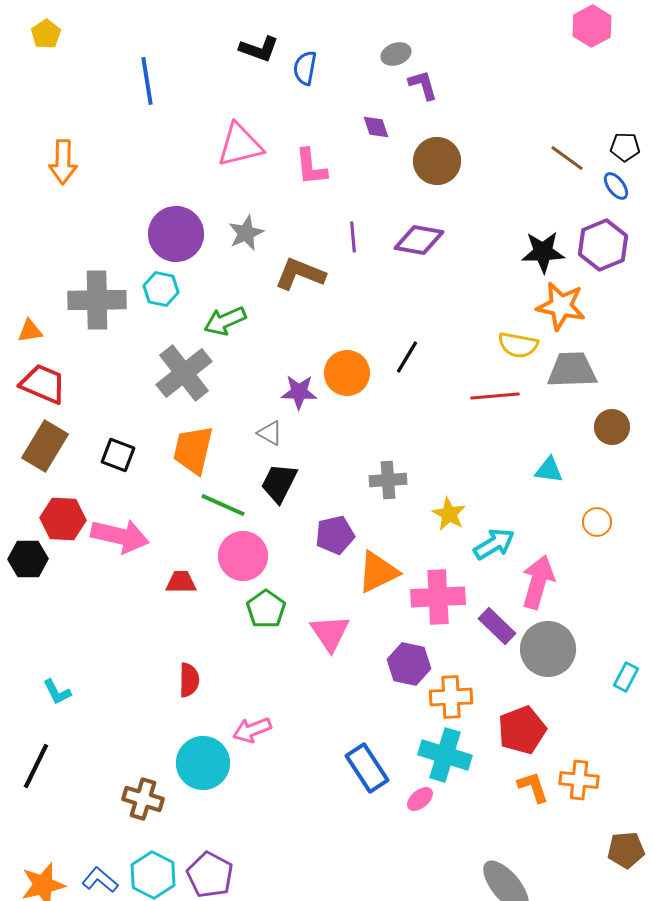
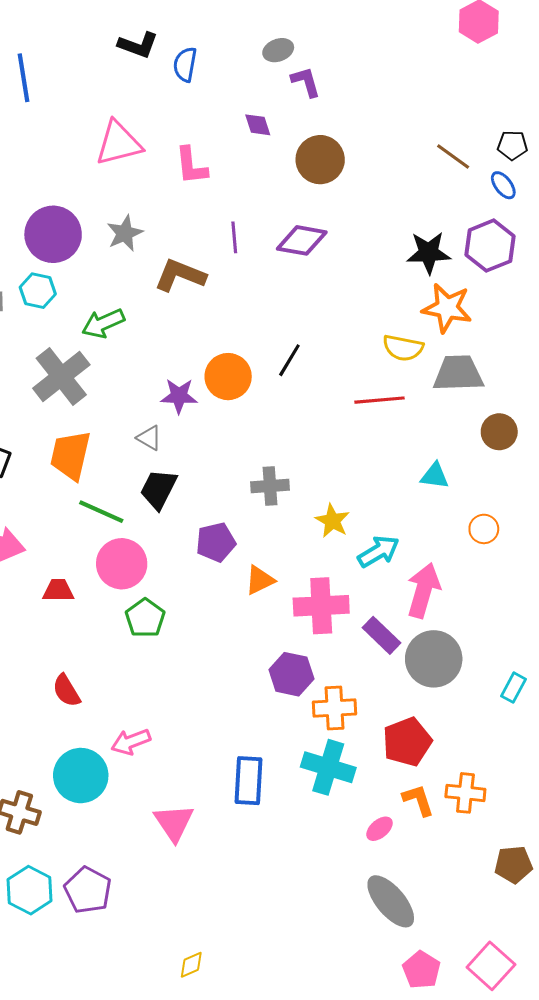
orange triangle: (378, 572) -> (260, 580), size x0.7
pink triangle: (330, 633) -> (174, 823), moved
red semicircle: (189, 680) -> (66, 691), turned 148
blue rectangle: (367, 768) -> (249, 781), turned 36
pink ellipse: (420, 799) -> (379, 829), moved

